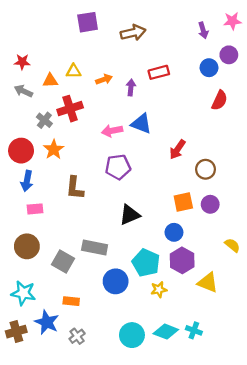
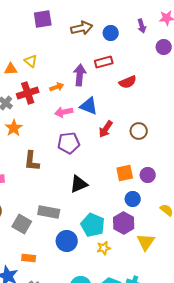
blue circle: (209, 68) -> (111, 33), moved
yellow triangle: (74, 71) -> (31, 61), turned 40
orange arrow: (104, 79) -> (57, 87), moved
purple arrow: (131, 88) -> (80, 75), size x1.5
red semicircle: (220, 100) -> (128, 82), moved, turned 42
red arrow: (177, 149) -> (106, 129), moved
brown circle: (206, 169) -> (139, 131), moved
blue circle: (174, 232) -> (133, 199), moved
yellow triangle: (208, 283) -> (146, 242), turned 42

